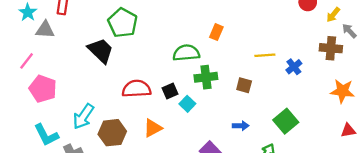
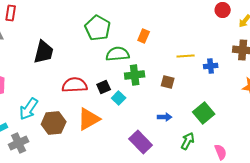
green pentagon: (123, 23) -> (98, 28), moved
black trapezoid: (101, 51) -> (44, 52), turned 60
blue cross: (294, 67) -> (211, 66), turned 32
orange triangle: (153, 128) -> (89, 119), size x1.4

